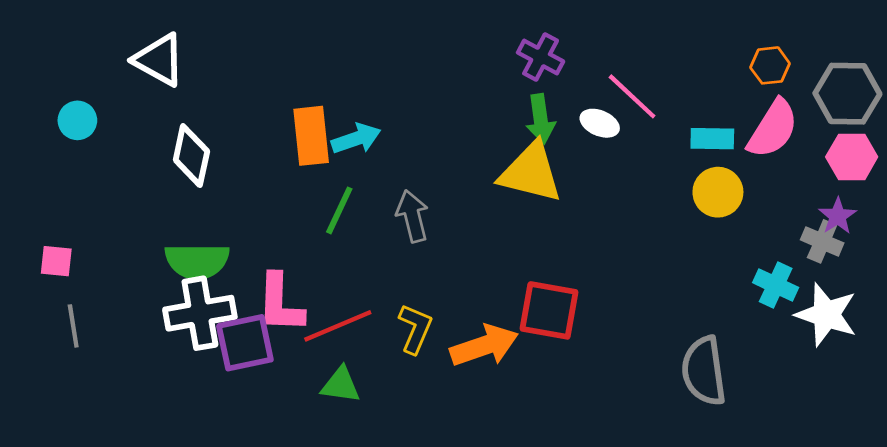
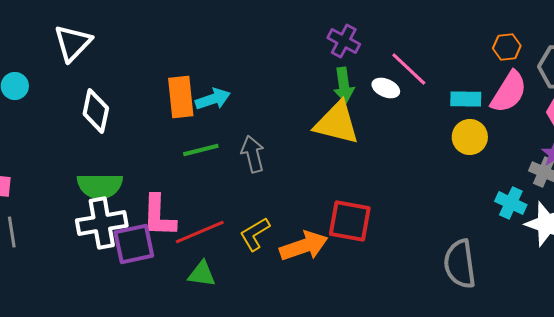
white triangle: (159, 60) -> (73, 43), turned 45
green line: (339, 210) -> (201, 150), turned 51
yellow L-shape: (415, 329) -> (255, 234), turned -144

